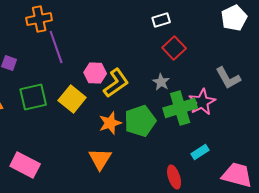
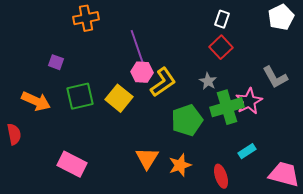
white rectangle: (161, 20) -> (222, 19), moved, turned -54
purple line: (56, 47) -> (137, 46), moved
orange star: (110, 123) -> (180, 165), moved

